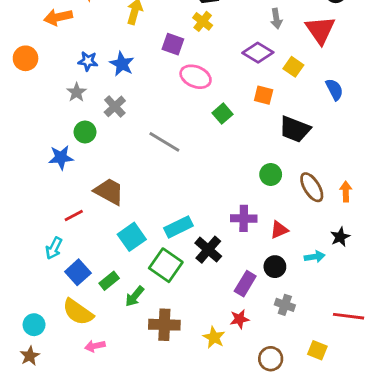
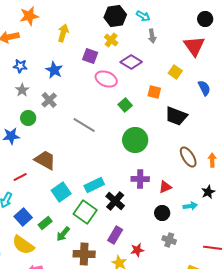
gray arrow: (276, 19) -> (152, 36), moved
purple diamond: (258, 53) -> (131, 62), moved
blue star: (88, 61) -> (20, 66), moved
green circle: (271, 174) -> (135, 140), moved, size x1.6
purple rectangle: (245, 284) -> (115, 235), moved

